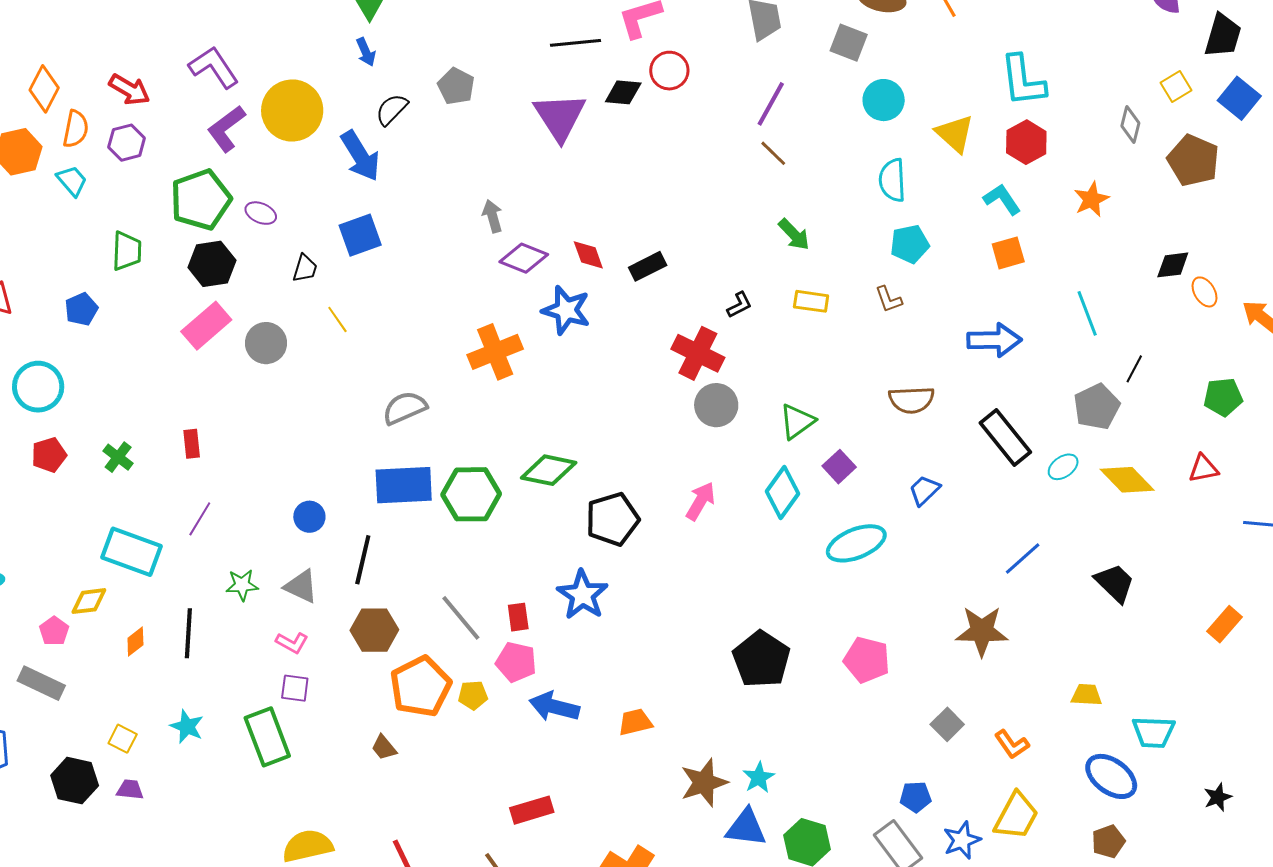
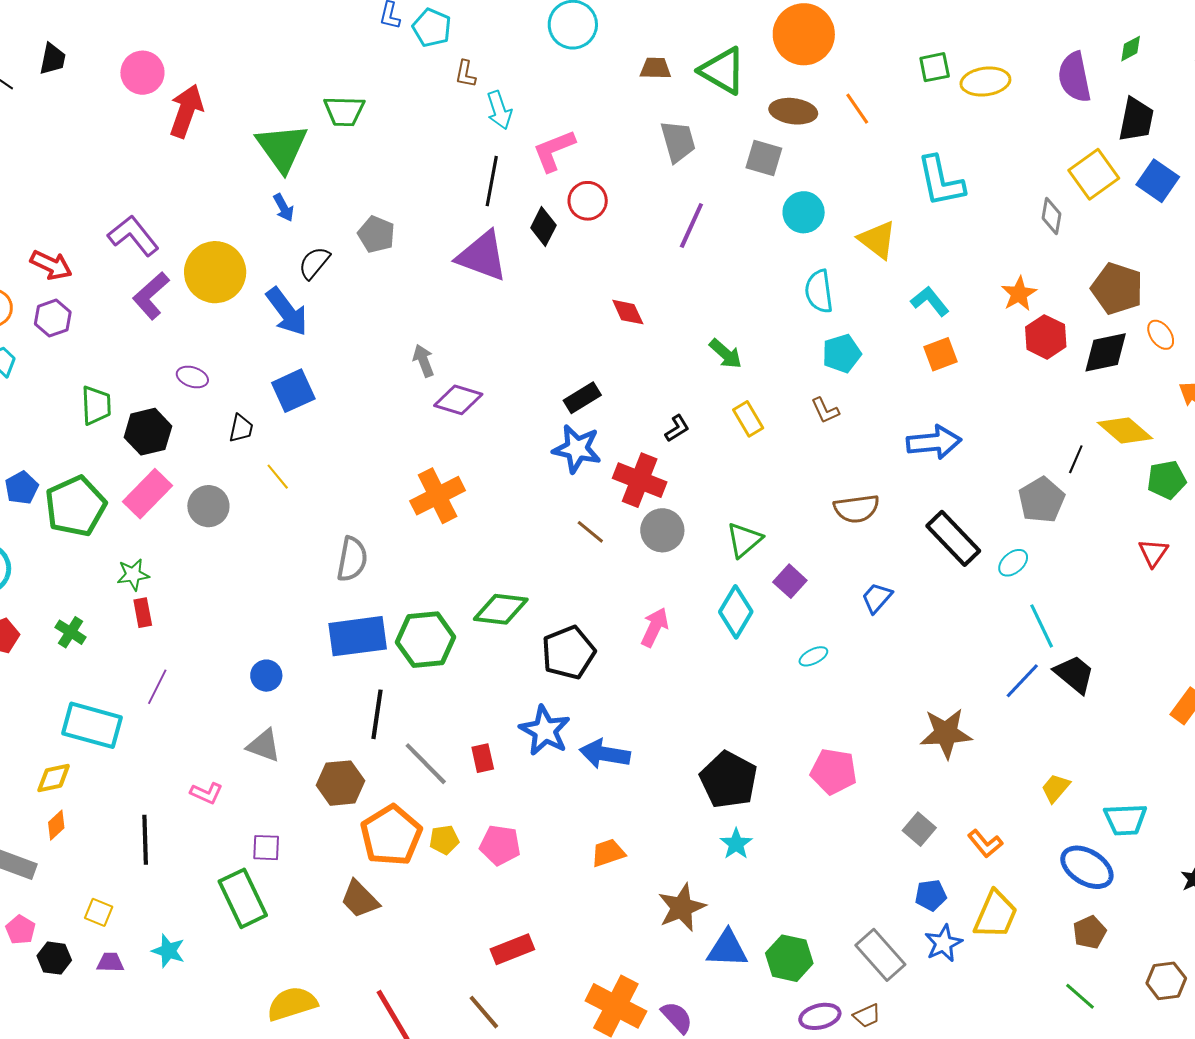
black line: (575, 43) -> (492, 181), turned -69
yellow square: (1176, 86) -> (1094, 174), size x1.6
black diamond: (623, 92) -> (543, 226), turned -63
purple triangle: (560, 117) -> (482, 256), turned -32
red hexagon: (1026, 142) -> (1046, 337), moved
brown line: (773, 153) -> (590, 532), moved
brown pentagon: (1193, 160) -> (1117, 288), moved
green pentagon: (201, 200) -> (75, 506), moved
green trapezoid: (127, 251) -> (96, 405), moved
red diamond: (588, 255) -> (628, 312), moved
black diamond: (1173, 265) -> (1106, 352), size x1.4
orange ellipse: (1204, 292) -> (1161, 335), moved
yellow rectangle: (811, 301) -> (748, 419), turned 56
blue star: (566, 310) -> (577, 449), moved
cyan line: (1087, 313) -> (1042, 626), moved
gray semicircle: (405, 408) -> (352, 559), turned 129
red triangle: (1203, 469) -> (1153, 553), turned -40
yellow diamond: (1127, 480) -> (1125, 431), moved
cyan ellipse: (856, 543) -> (813, 656), size x0.5
blue line: (1023, 559) -> (1022, 681), moved
black line: (363, 560) -> (377, 714), moved
green star: (242, 585) -> (133, 575), moved
pink pentagon: (54, 631) -> (21, 930), moved
black line: (188, 633) -> (145, 840), moved
orange diamond: (135, 641) -> (56, 825), moved
pink L-shape: (292, 643) -> (206, 793), moved
pink pentagon: (516, 662) -> (500, 845), moved
yellow trapezoid: (1086, 695) -> (1056, 788), turned -48
blue arrow: (554, 707) -> (605, 754), moved
cyan star: (187, 726) -> (168, 951), moved
brown trapezoid: (384, 747) -> (360, 899), size x1.5
cyan star: (759, 778) -> (736, 844), moved
black hexagon: (75, 781) -> (54, 958), size x0.7
blue pentagon: (916, 797) -> (931, 895), moved

